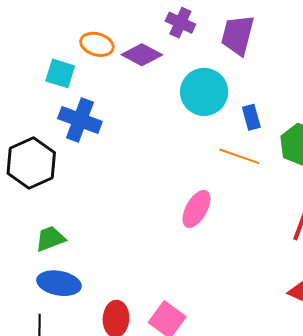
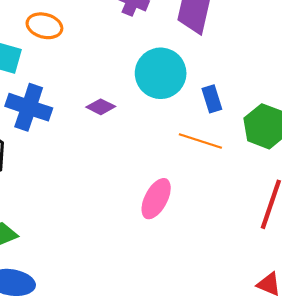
purple diamond: (142, 55) -> (101, 107), moved, size x0.7

